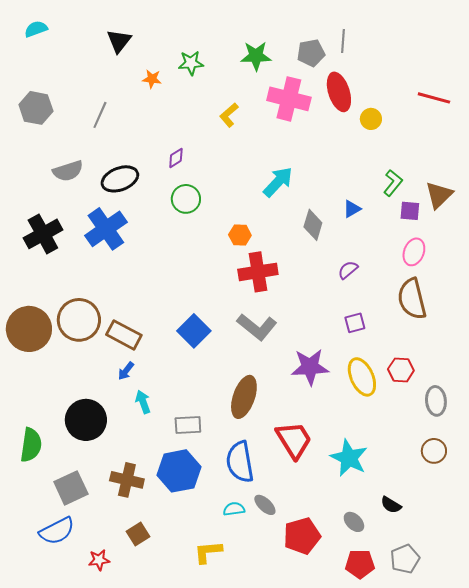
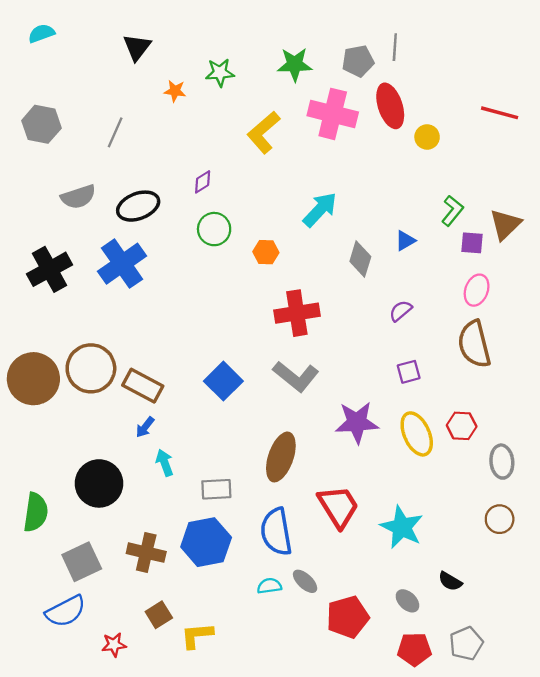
yellow L-shape: (229, 115) -> (264, 132), size x1.5
orange hexagon: (240, 235) -> (266, 252), moved
yellow L-shape: (208, 552) -> (197, 635), moved

